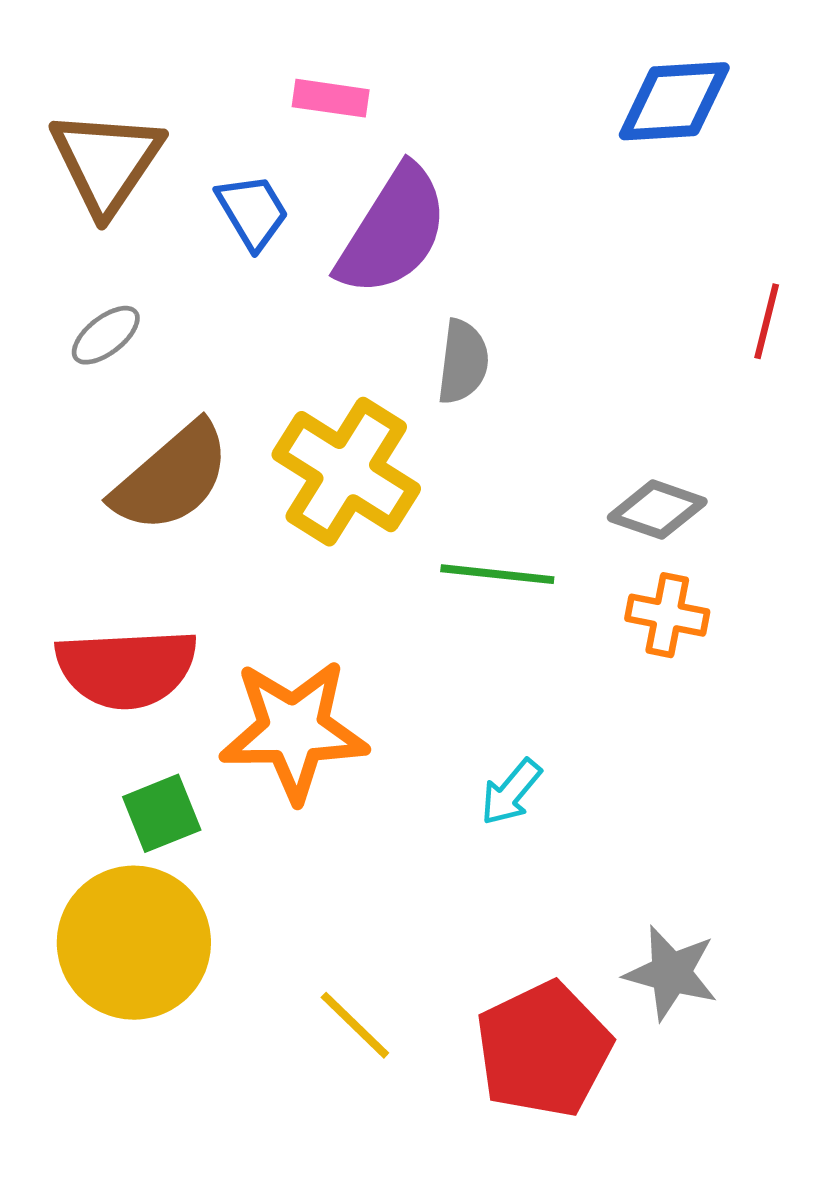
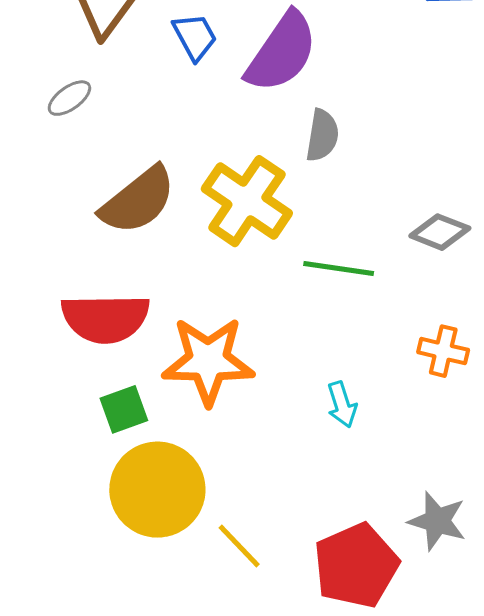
gray ellipse: (106, 335) -> (69, 98), moved
orange cross: (667, 615) -> (443, 351), moved
cyan arrow: (511, 792) -> (342, 405), turned -60
yellow circle: (134, 943) -> (157, 490), moved

